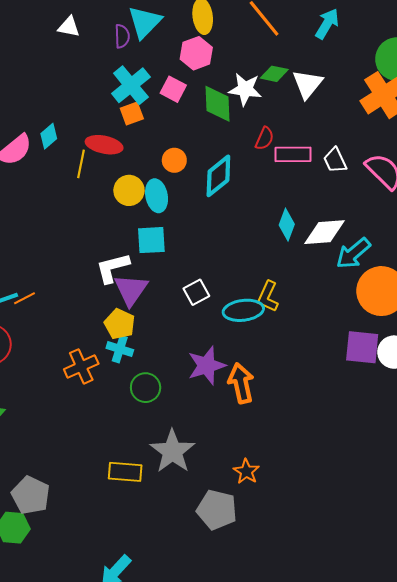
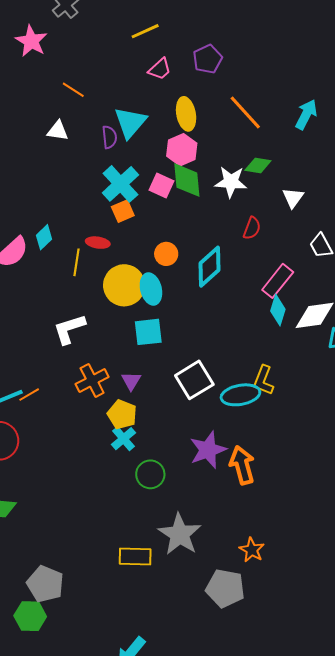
white triangle: (307, 84) -> (293, 198), moved, size x0.7
green diamond: (217, 104) -> (187, 180), moved
red ellipse: (104, 145) -> (98, 243), size x0.7
pink rectangle: (293, 154) -> (278, 281), moved, turned -48
yellow circle: (129, 190) -> (124, 285), size x1.4
white L-shape: (113, 268) -> (69, 329), moved
purple triangle: (131, 290) -> (131, 381), size x0.6
white square: (196, 292) -> (194, 380), size x1.5
cyan cross: (120, 349) -> (124, 439), turned 35
orange cross: (81, 366) -> (92, 380), moved

